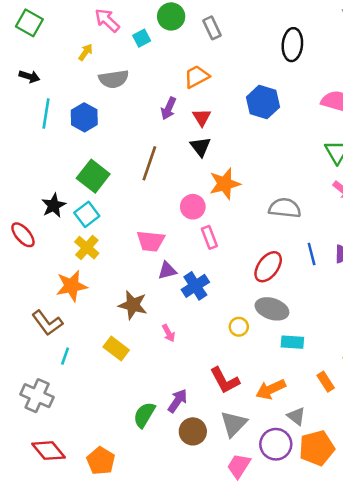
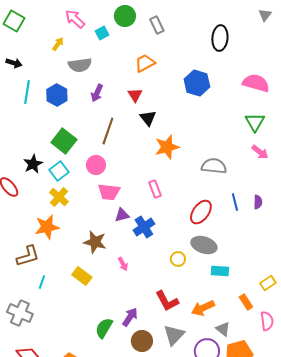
purple arrow: (169, 108) -> (97, 93), moved
red triangle: (202, 117) -> (135, 95), moved
pink circle: (193, 207) -> (96, 165), moved
brown L-shape: (47, 323) -> (28, 256), turned -70

